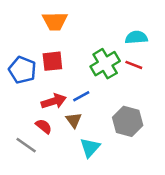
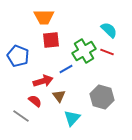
cyan semicircle: (136, 37) -> (109, 30), turned 48
red square: (52, 61) -> (51, 40), moved
blue line: (81, 96) -> (66, 69), moved

